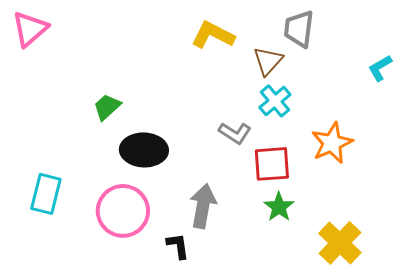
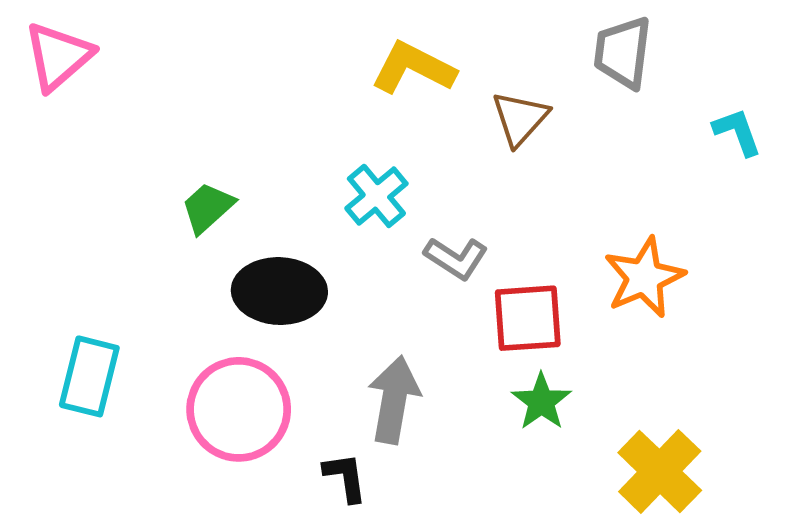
gray trapezoid: (299, 29) -> (623, 52), moved
cyan L-shape: (380, 68) -> (737, 132), turned 100
cyan cross: (275, 101) -> (376, 196), moved

